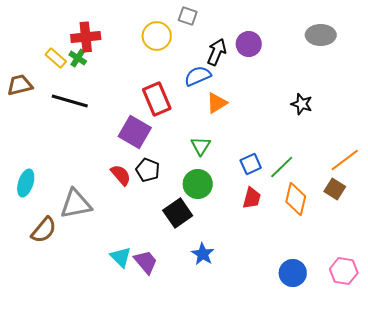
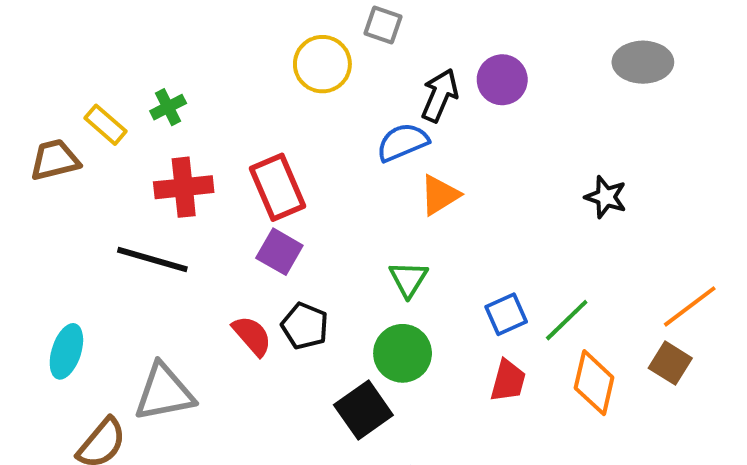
red cross: (86, 37) -> (184, 187), moved
yellow rectangle: (56, 58) -> (106, 125), moved
green cross: (78, 58) -> (168, 107), turned 30
red rectangle: (157, 99) -> (277, 187), moved
black line: (70, 101) -> (152, 260), moved
purple square: (135, 132) -> (279, 252), size x0.7

